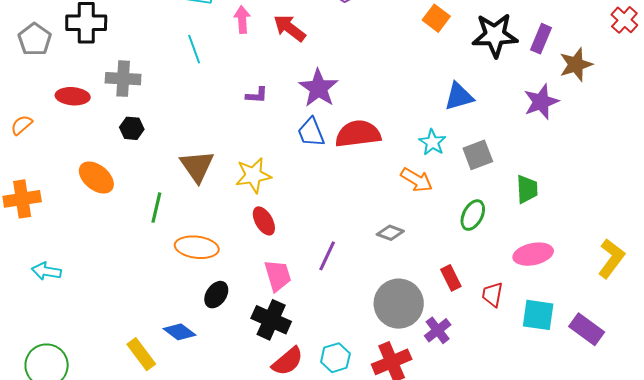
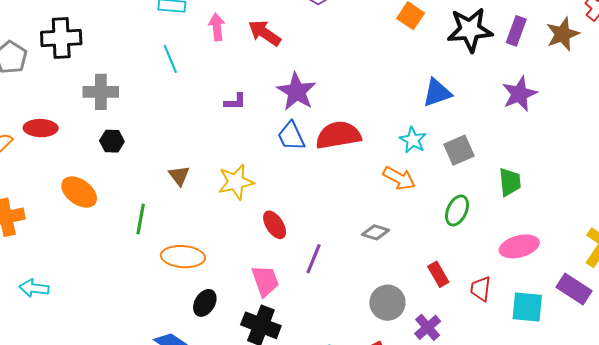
brown star: (576, 65) -> (563, 34), moved
red ellipse: (73, 96) -> (41, 128), moved
brown triangle: (197, 166) -> (179, 176), size x0.6
red ellipse: (264, 221) -> (275, 225), moved
gray circle: (399, 304) -> (387, 303), size x0.7
purple rectangle: (587, 329) -> (574, 289), moved

